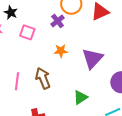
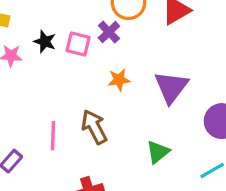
black star: (11, 13) -> (45, 42), moved
pink square: (27, 32) -> (78, 44), moved

